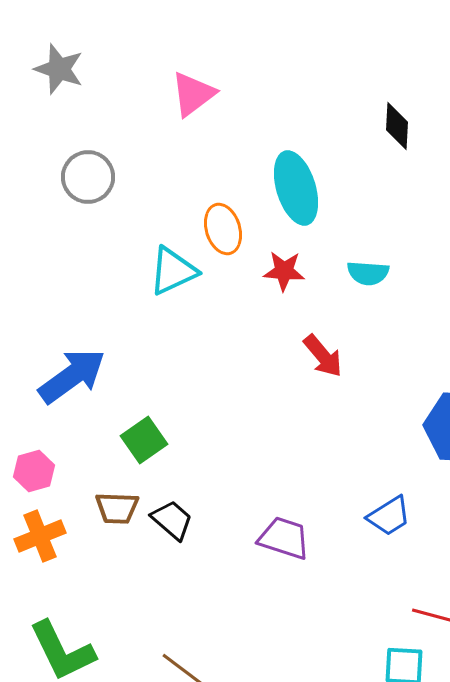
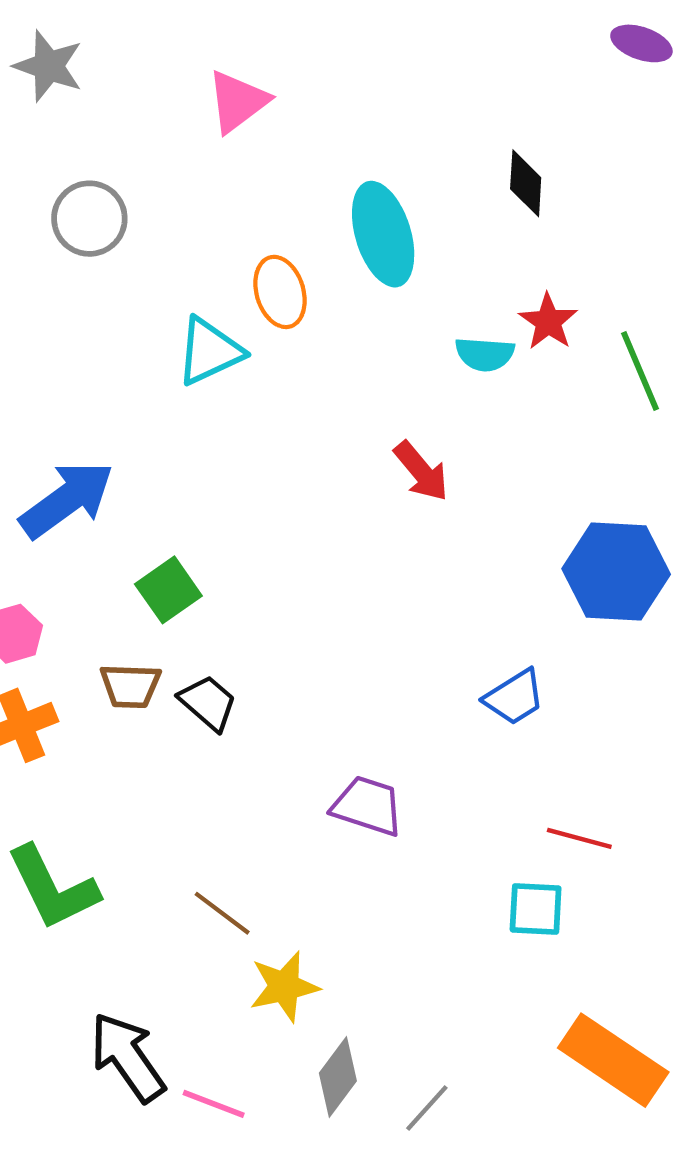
black diamond: (397, 126) -> (526, 183), moved
red star: (284, 271) -> (548, 322), moved, turned 30
purple trapezoid: (284, 538) -> (368, 806), moved

